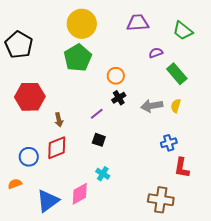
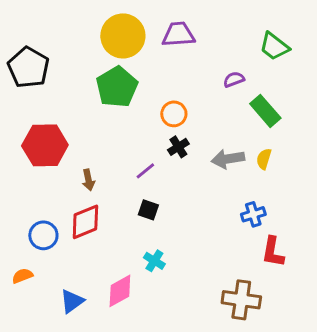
purple trapezoid: (138, 23) -> (178, 34), moved
blue triangle: (48, 201) -> (72, 301), size x0.7

